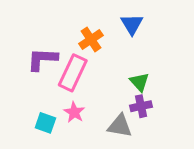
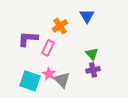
pink rectangle: (73, 73) -> (48, 48), size x0.7
cyan square: (45, 123) -> (30, 81), size x1.5
gray triangle: (120, 126) -> (62, 80), moved, turned 36

